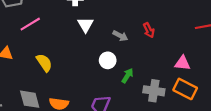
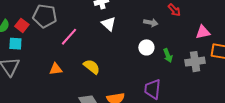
white triangle: (85, 25) -> (109, 24), moved
pink triangle: (182, 63) -> (203, 32), moved
green arrow: (127, 76) -> (168, 55), turned 144

